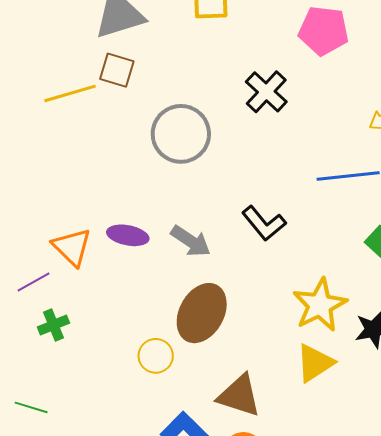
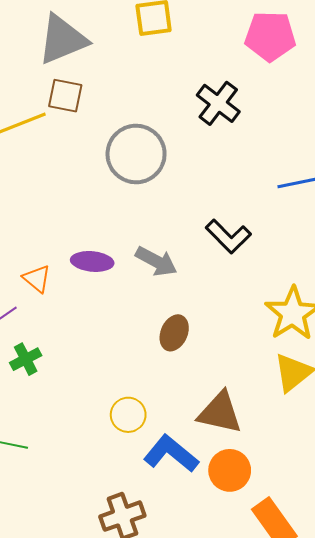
orange triangle: (72, 247) -> (37, 279), size x0.7
brown ellipse: (202, 313) -> (174, 333), size x0.6
yellow circle: (156, 356) -> (128, 415), moved

